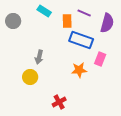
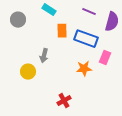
orange rectangle: (67, 21) -> (62, 31), moved
yellow circle: (30, 77) -> (28, 72), moved

